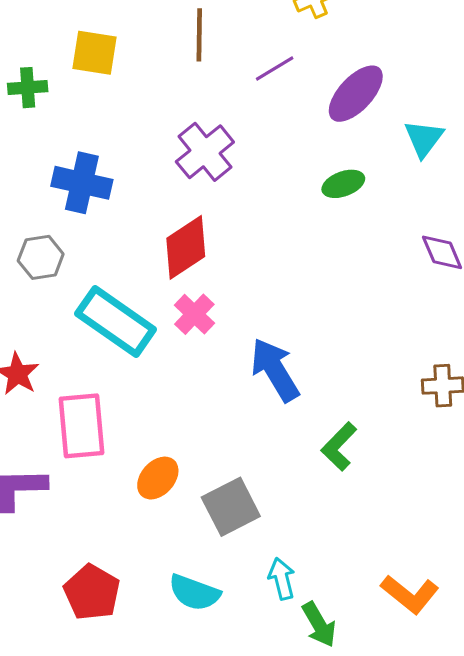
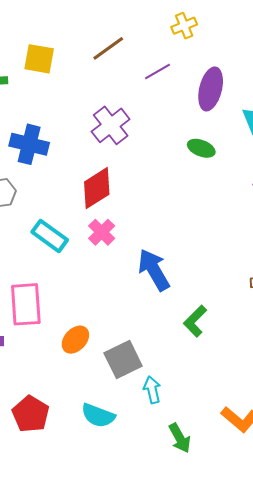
brown line: (199, 35) -> (108, 48), turned 52
purple ellipse: (356, 94) -> (211, 89), turned -30
green ellipse: (343, 184) -> (201, 148), turned 40
cyan rectangle: (116, 321) -> (50, 236), size x0.7
cyan arrow: (282, 579) -> (152, 390), moved

